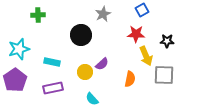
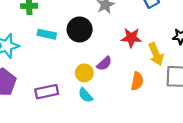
red star: (136, 34) -> (131, 38), moved
cyan rectangle: (52, 62) -> (47, 34), moved
cyan semicircle: (92, 99) -> (85, 95), moved

